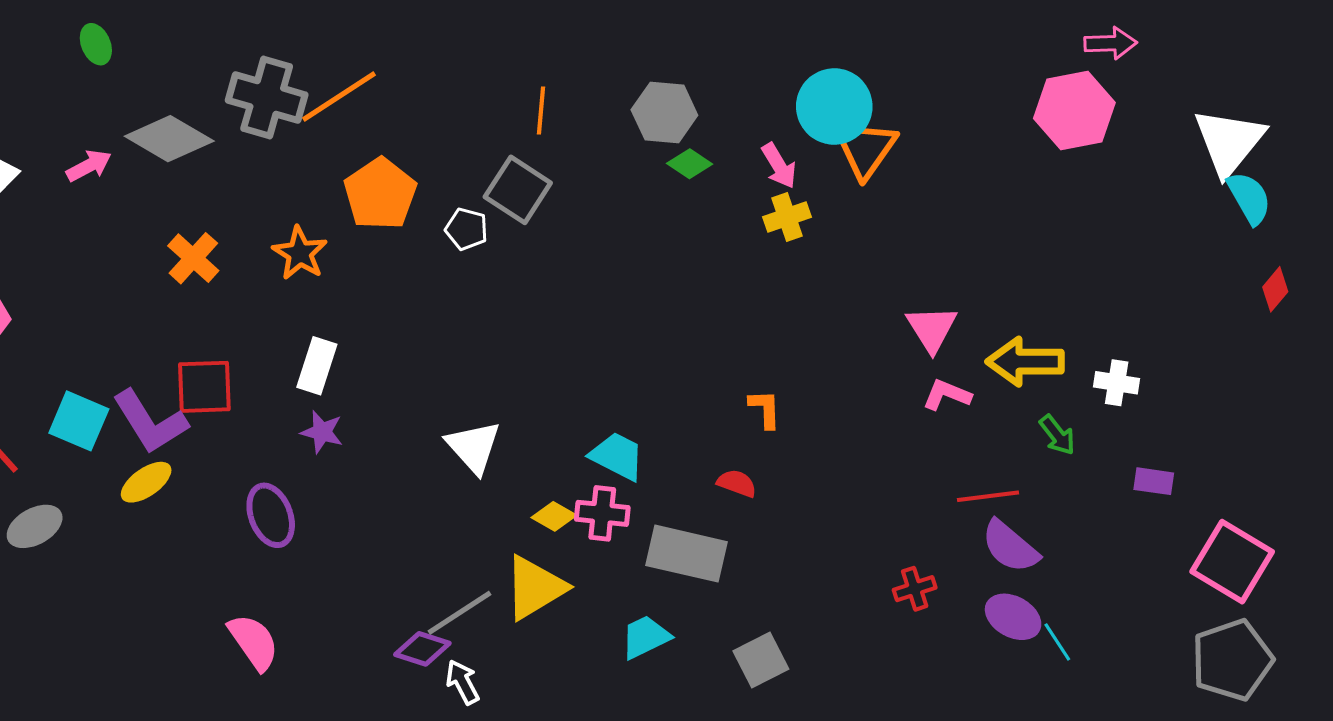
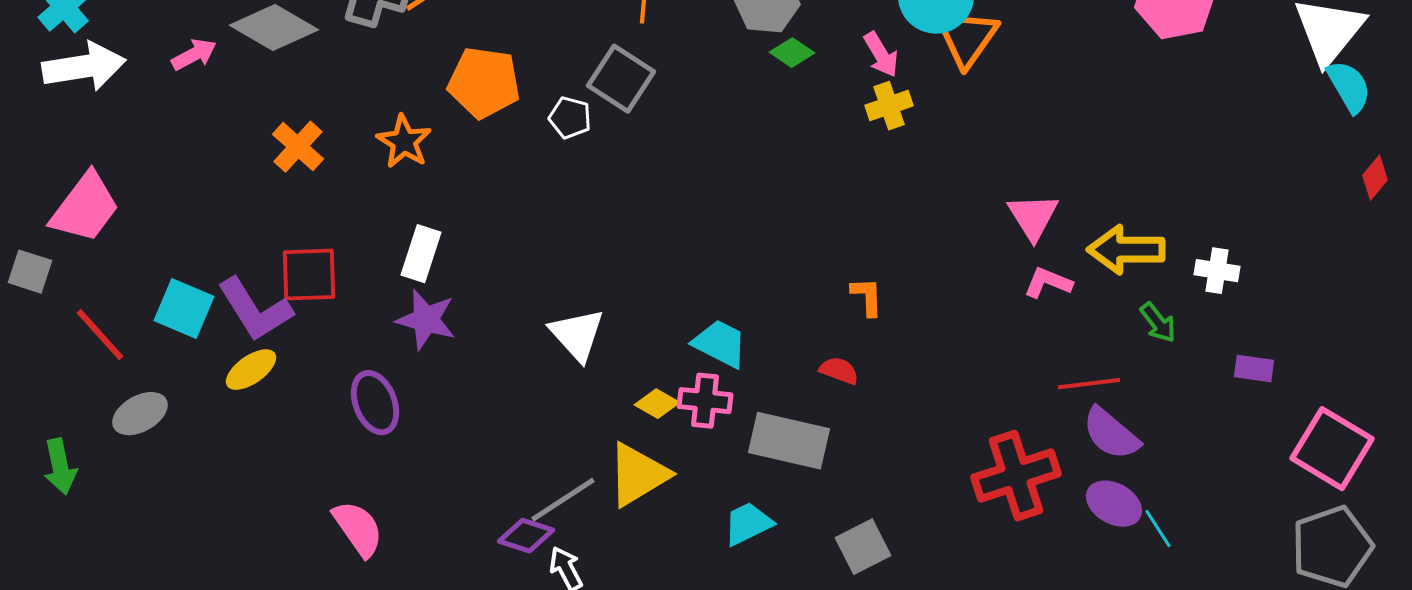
orange pentagon: (380, 194) -> (484, 83), turned -30
purple star: (322, 432) -> (426, 320), size x1.4
red cross: (915, 589) -> (1016, 476), size x2.0

